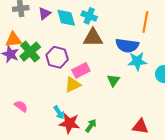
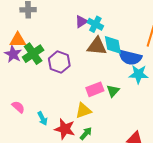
purple triangle: (45, 14) -> (81, 22), moved
cyan diamond: (66, 18) -> (113, 45), moved
pink rectangle: (81, 70) -> (95, 89), moved
yellow triangle: (73, 85) -> (83, 111), moved
cyan arrow: (59, 112) -> (43, 118), moved

